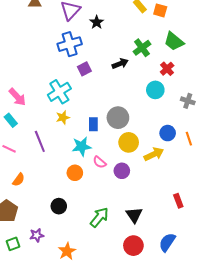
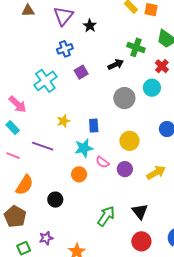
blue cross: (70, 44) -> (65, 49), size x0.7
green cross: (142, 48) -> (136, 47), turned -30
cyan cross: (59, 92) -> (45, 81), moved
gray circle: (118, 118) -> (124, 98), moved
purple line: (40, 141) -> (43, 146), turned -45
yellow arrow: (154, 154) -> (156, 173), moved
orange semicircle: (19, 180) -> (25, 185), size x1.5
black circle: (59, 206) -> (55, 200), moved

